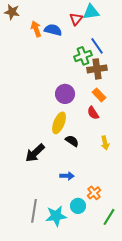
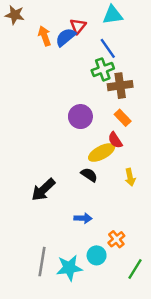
red triangle: (76, 19) -> (78, 26), moved
blue semicircle: (53, 30) -> (66, 37), turned -54
blue line: (97, 46) -> (108, 48), moved
yellow ellipse: (59, 123) -> (102, 152), moved, turned 40

